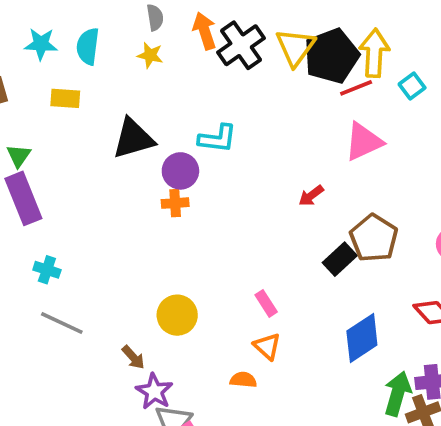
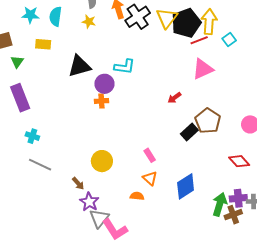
green triangle: (19, 156) -> (17, 62), moved
blue diamond: (362, 338) -> (186, 186), moved

